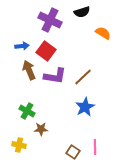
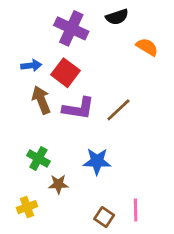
blue star: (85, 107) -> (97, 161), moved, turned 30
yellow cross: (19, 145) -> (27, 207), turned -32

